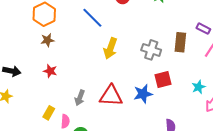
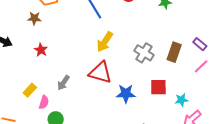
brown star: (47, 40) -> (34, 18), moved
red square: (163, 79) -> (158, 87), moved
red triangle: (111, 96) -> (100, 73), moved

